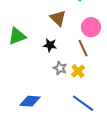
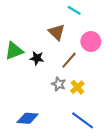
black star: (50, 45) -> (37, 58), moved
brown line: (83, 48) -> (69, 60), moved, turned 66

